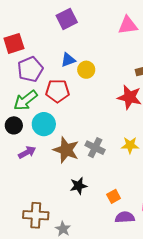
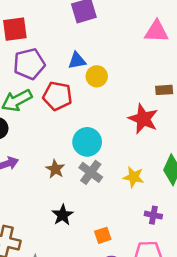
cyan circle: (44, 124) -> (87, 142), moved
brown star: (66, 150) -> (55, 169), size x0.6
black star: (78, 186) -> (63, 215), turned -30

